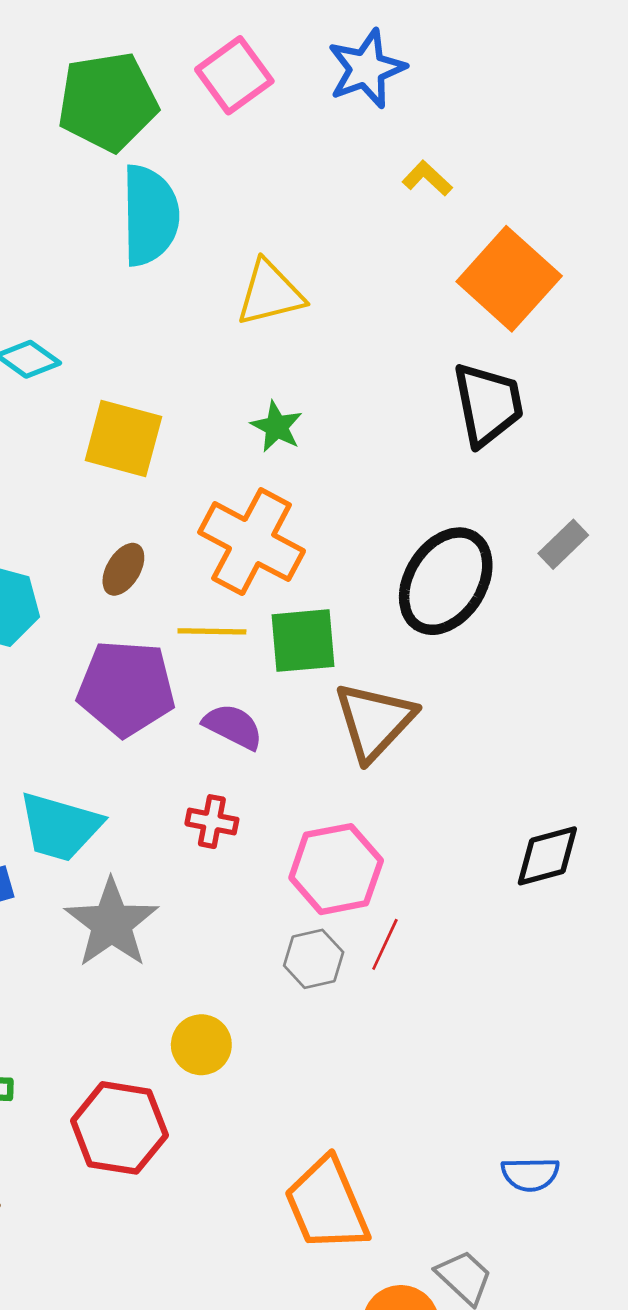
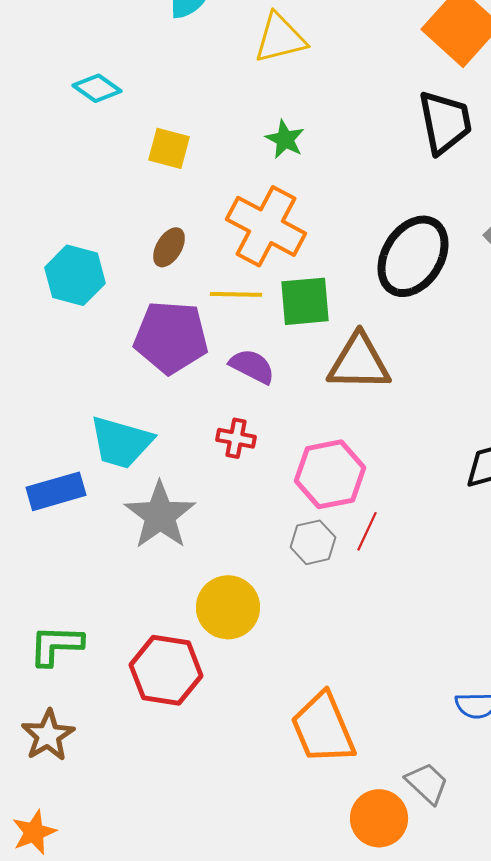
yellow square: (123, 439) -> (169, 148), size x0.7
brown triangle: (374, 721) -> (359, 362), turned 48
yellow circle: (201, 1045) -> (228, 607), size x1.4

